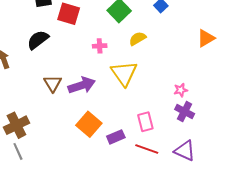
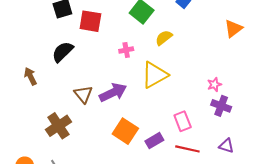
yellow triangle: (124, 73) -> (155, 75), turned 44
brown cross: (16, 125) -> (58, 126), moved
purple triangle: (185, 151) -> (226, 146), size x0.7

